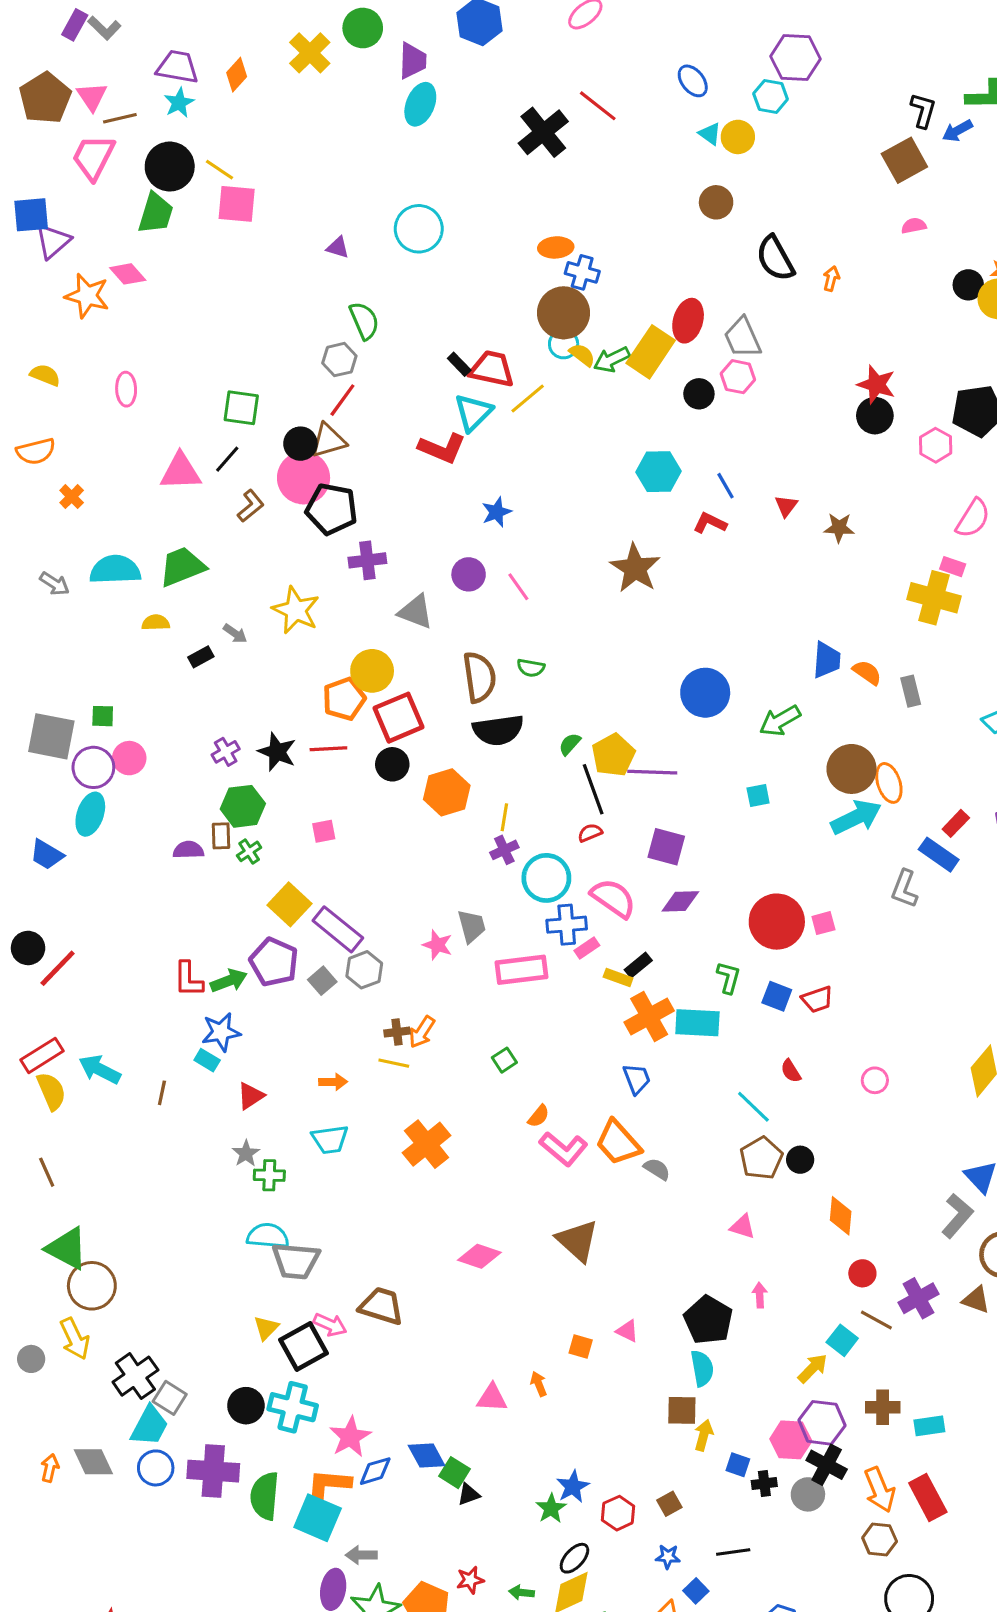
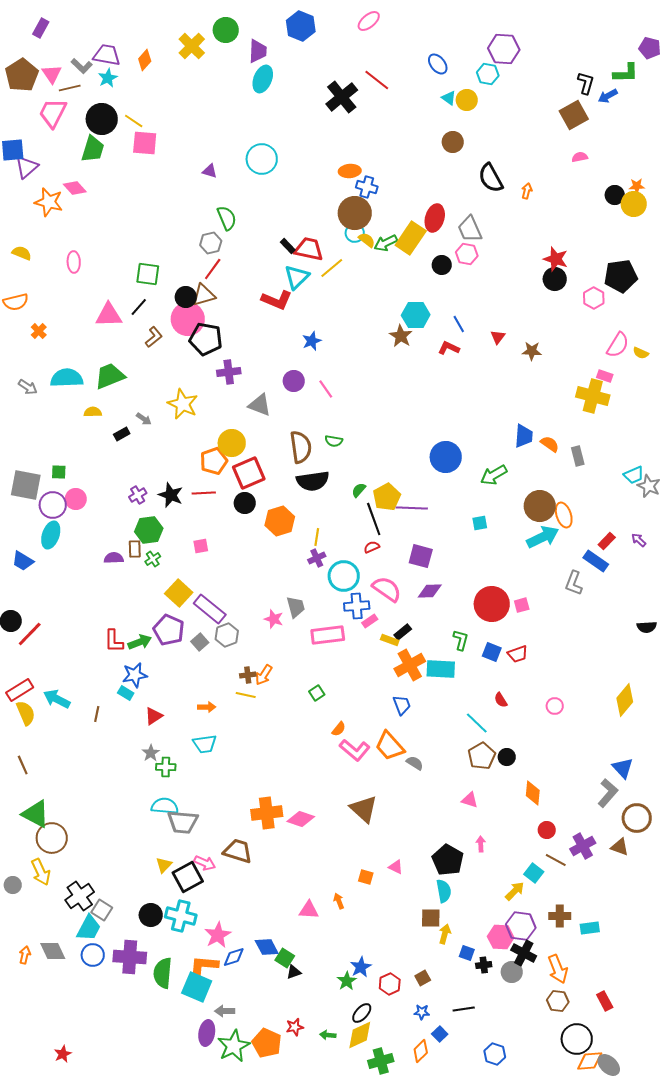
gray L-shape: (104, 28) -> (82, 66), moved
brown star: (635, 568) -> (401, 336), moved, size x0.7
orange cross: (427, 1144) -> (267, 813), moved, turned 32
red rectangle: (928, 1498) -> (605, 1001), moved, size x0.7

